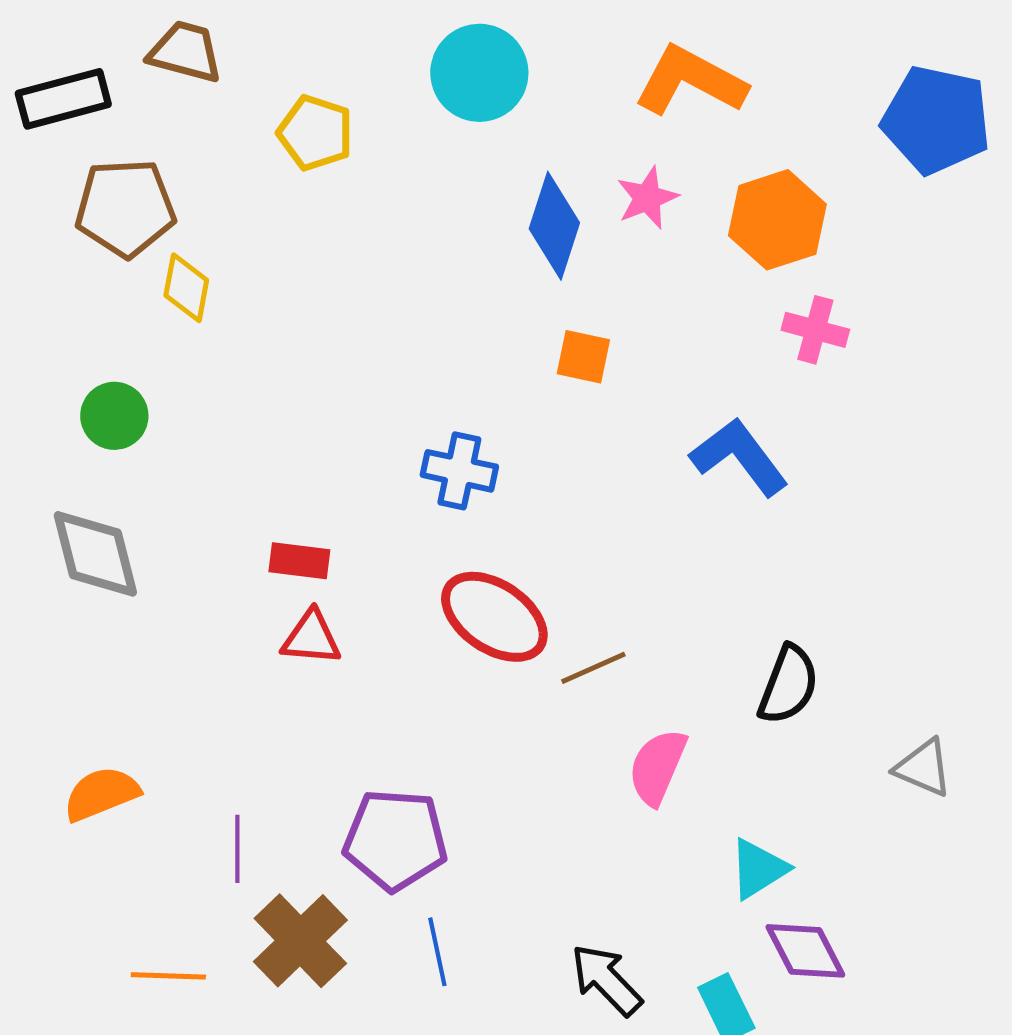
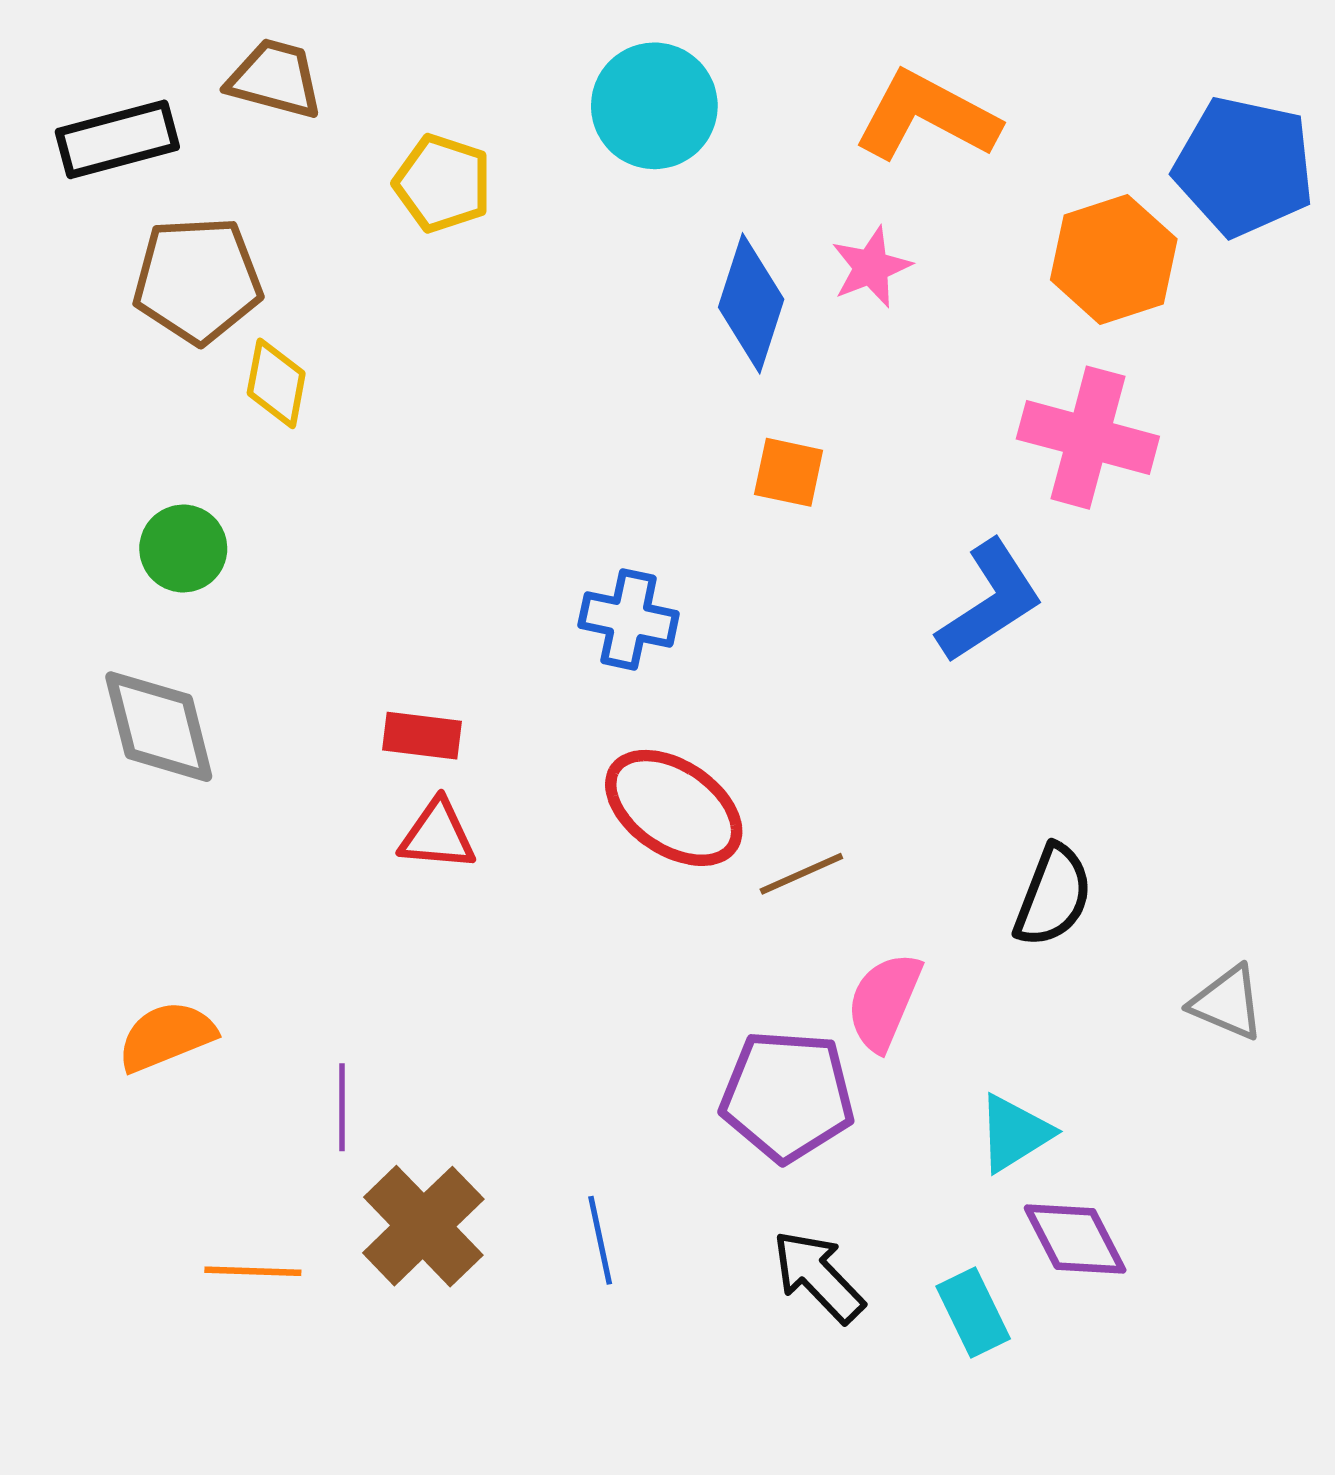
orange hexagon: (777, 220) -> (1114, 259), moved
pink cross: (815, 330) -> (1088, 438), size x1.6
blue L-shape: (739, 457) -> (990, 601), turned 94
purple pentagon: (395, 840) -> (787, 1096), moved

